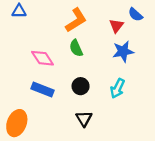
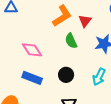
red triangle: (116, 26) -> (85, 21), moved
green semicircle: (76, 48) -> (71, 41), moved

